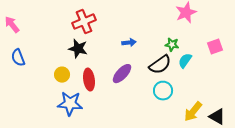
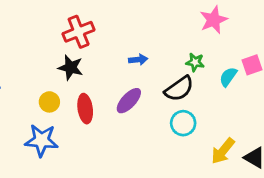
cyan semicircle: (185, 61) -> (228, 77), moved
blue star: (70, 104) -> (41, 140), moved

